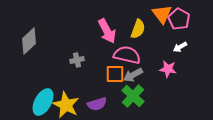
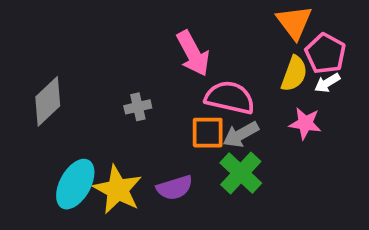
pink pentagon: (179, 19) -> (325, 53), moved
yellow semicircle: (138, 29) -> (294, 74), moved
gray diamond: (29, 41) -> (48, 101), moved

